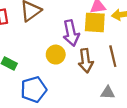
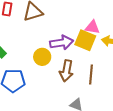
purple arrow: (71, 33) -> (62, 43), turned -105

